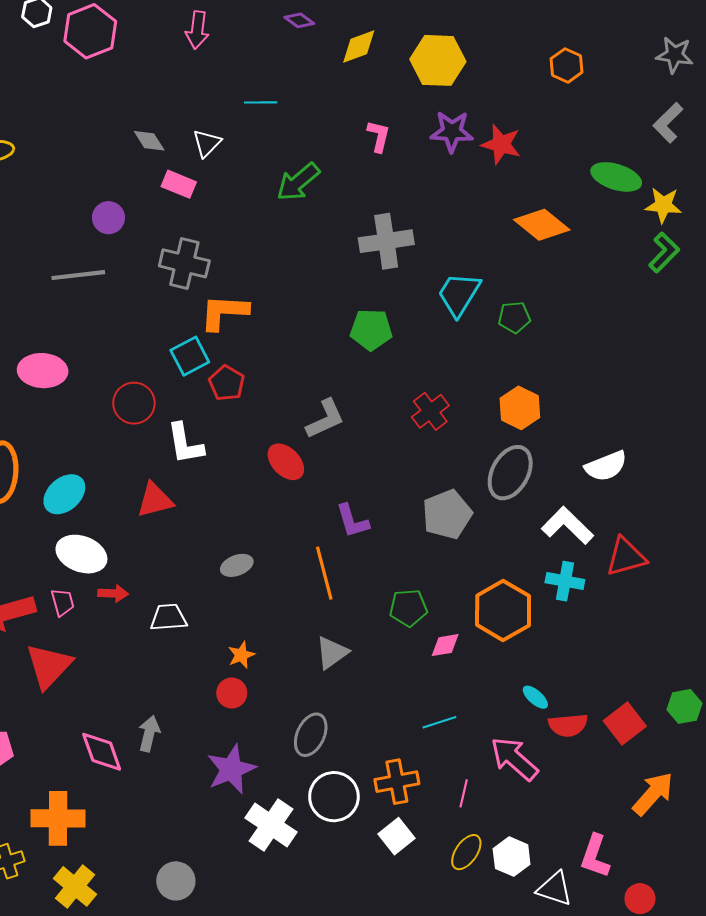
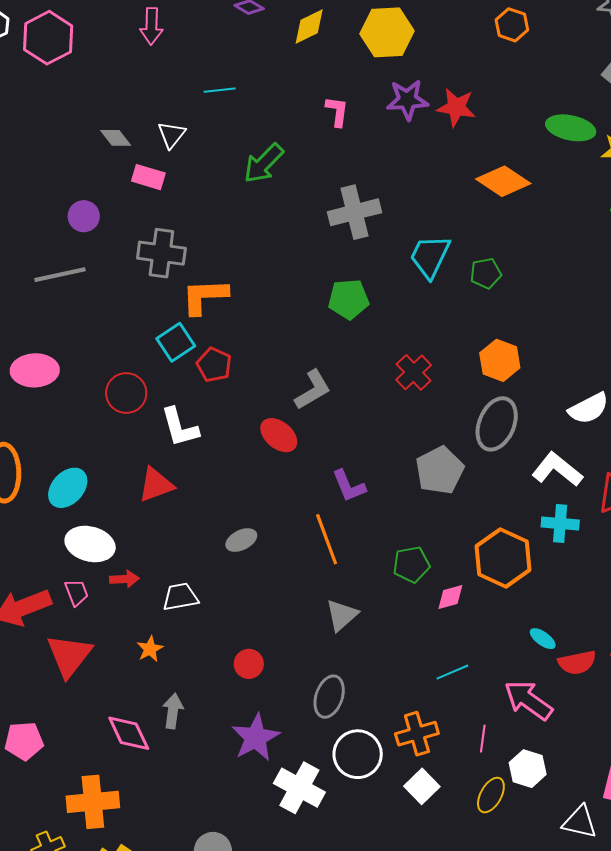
orange star: (241, 655) -> (150, 649), moved
white hexagon: (512, 857) -> (528, 769), moved

